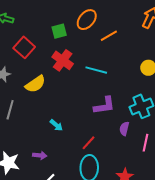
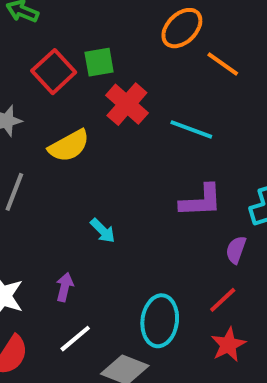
green square: (59, 31) -> (99, 62), moved
orange line: (109, 36) -> (223, 64), turned 60
red line: (88, 143) -> (223, 300), moved
purple arrow: (40, 155) -> (65, 287), turned -88

